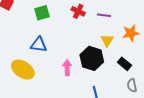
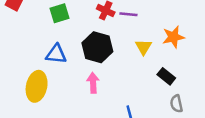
purple line: (104, 15) -> (128, 14), moved
black hexagon: (92, 58) -> (97, 47), moved
yellow ellipse: (23, 70) -> (37, 86), turned 70

